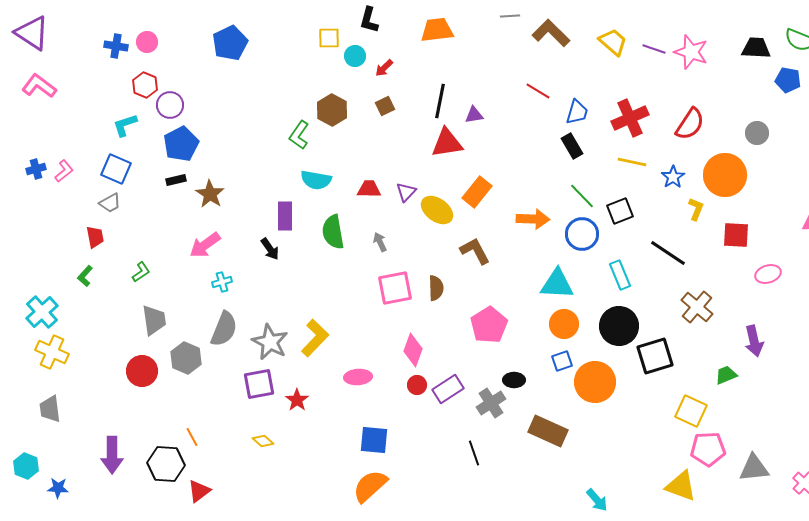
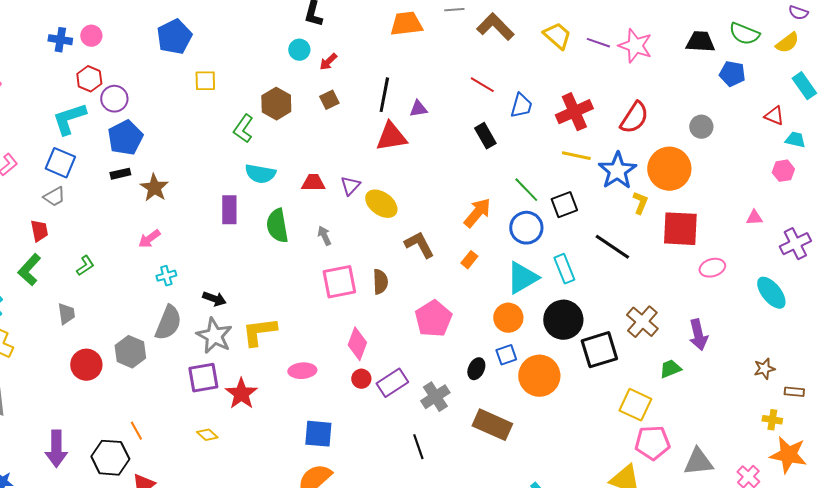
orange trapezoid: (437, 30) -> (406, 24), moved
yellow square: (329, 38) -> (205, 81), moved
cyan L-shape: (125, 125) -> (69, 119), size x1.4
black rectangle: (572, 146) -> (485, 136), moved
blue star: (673, 177) -> (617, 171), size x1.6
orange rectangle: (477, 192) -> (469, 260), moved, size x0.6
orange arrow: (533, 219) -> (477, 213), turned -52
red square: (736, 235) -> (680, 229), size x1.4
pink arrow: (205, 245) -> (149, 239), size x0.7
black arrow: (270, 249) -> (214, 299), moved, turned -35
green L-shape: (85, 276) -> (29, 270), size x1.5
cyan triangle: (557, 284) -> (522, 278), moved, turned -33
brown cross: (697, 307) -> (642, 322), moved
gray trapezoid: (154, 320) -> (66, 314), moved, size x0.7
yellow L-shape: (315, 338) -> (259, 332), turned -141
black ellipse: (514, 380) -> (476, 369), moved, turned -65
red star: (297, 400) -> (241, 394), size x1.4

